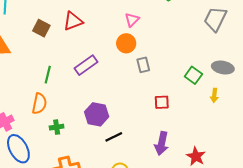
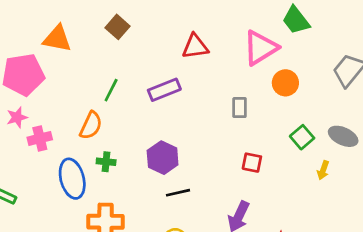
pink triangle: (132, 20) -> (260, 48), moved, size x1.8
red triangle: (73, 21) -> (195, 46), moved
orange circle: (126, 43) -> (285, 83), moved
blue ellipse: (18, 149) -> (72, 179), moved

